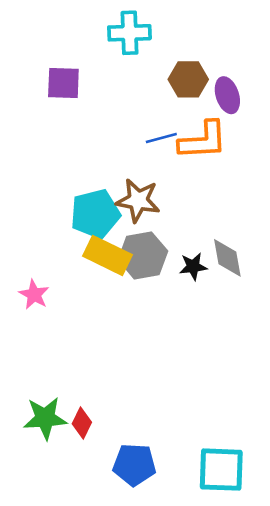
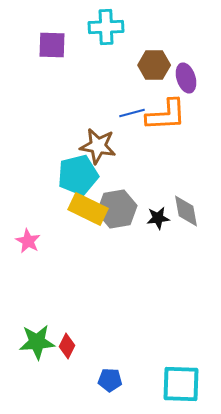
purple square: (63, 83) -> (52, 45), moved
brown star: (138, 200) -> (98, 146), moved
blue pentagon: (134, 465) -> (110, 380), size x0.7

